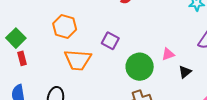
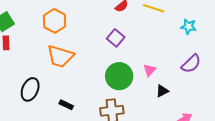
purple square: (110, 41) -> (116, 38), moved
pink triangle: (168, 54) -> (150, 70), turned -40

